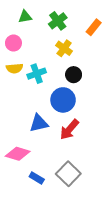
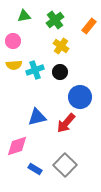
black circle: (74, 75) -> (60, 72), moved
blue circle: (63, 100) -> (80, 97), moved
pink diamond: (18, 154) -> (17, 146), turned -35

